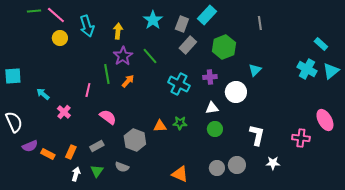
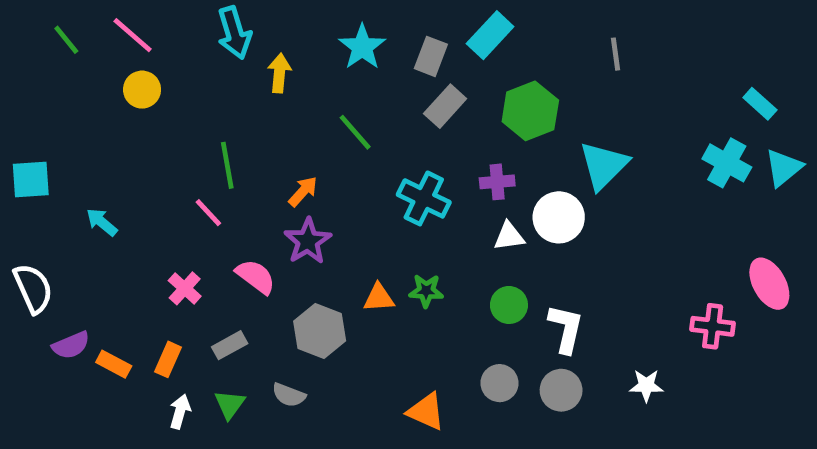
green line: (34, 11) -> (66, 40), moved, turned 56
cyan arrow: (87, 26) -> (234, 33), moved
purple star: (123, 56) -> (308, 241), moved
cyan triangle: (255, 70) -> (604, 165), size x1.6
green line: (107, 74) -> (227, 165), moved
pink line: (88, 90) -> (208, 213), turned -56
white triangle: (212, 108) -> (509, 236), moved
pink cross: (64, 112) -> (185, 288), moved
white L-shape: (257, 135) -> (566, 329), moved
gray circle: (217, 168) -> (499, 383), moved

